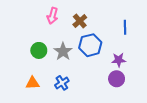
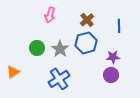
brown cross: (80, 21) -> (87, 20), moved
orange triangle: (33, 83) -> (13, 72), moved, turned -32
blue cross: (62, 83) -> (59, 79), size x1.5

